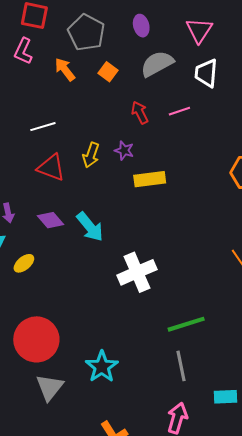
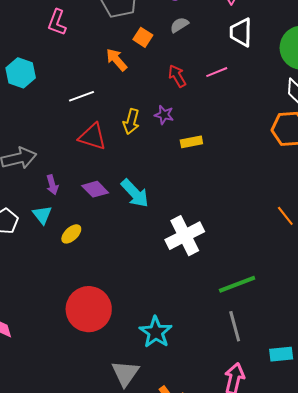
gray semicircle: (157, 64) -> (179, 25), moved, size x0.6
orange arrow: (65, 69) -> (116, 60), moved
yellow rectangle: (150, 179) -> (191, 142), size x0.7
gray triangle: (50, 387) -> (125, 373), moved

